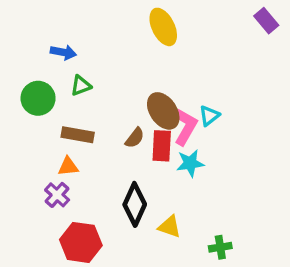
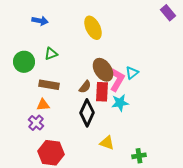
yellow ellipse: (163, 27) -> (93, 28), moved
blue arrow: (63, 52) -> (40, 21), moved
black diamond: (135, 204) -> (87, 113), moved

